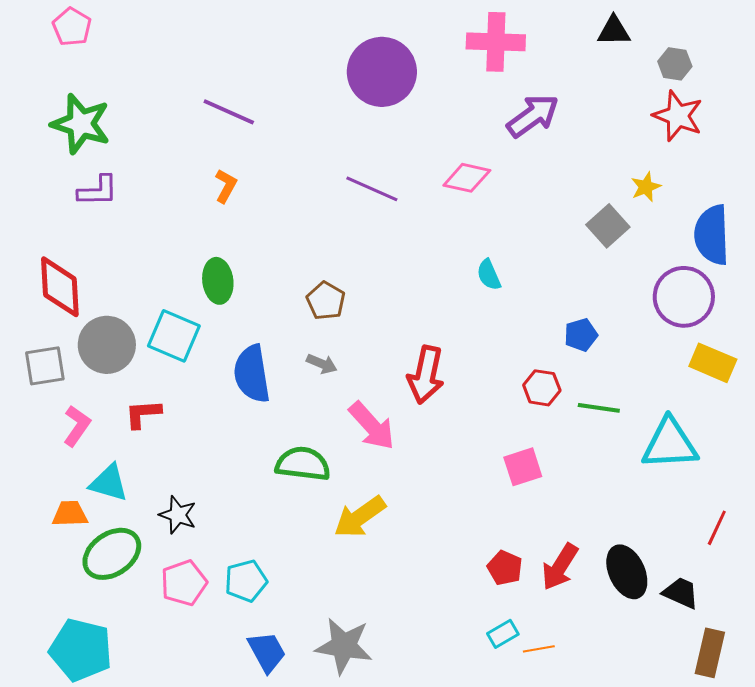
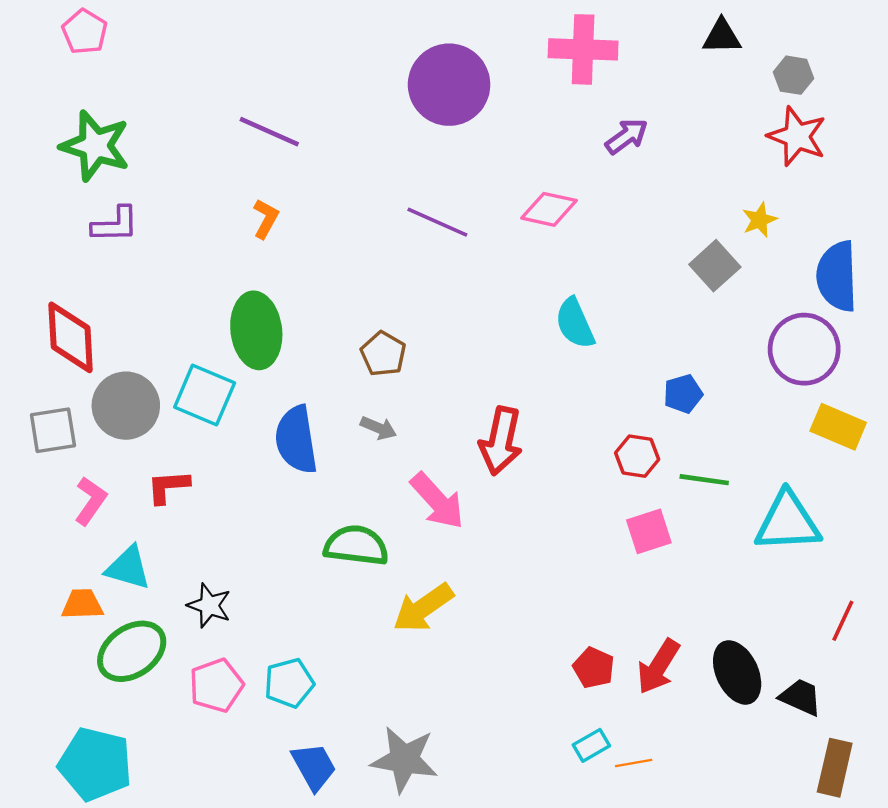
purple arrow: (533, 116) -> (627, 136), size x0.7
cyan semicircle: (489, 275) -> (575, 323), size x1.4
green ellipse: (218, 281) -> (256, 330), size x1.4
pink square: (523, 467) -> (649, 531), moved

